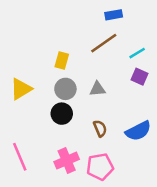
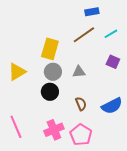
cyan line: (137, 53) -> (111, 34), moved
yellow rectangle: (62, 60) -> (50, 49), size x1.5
pink pentagon: (100, 167) -> (81, 135), turned -30

